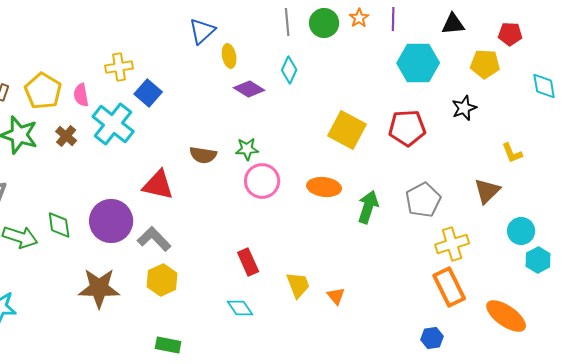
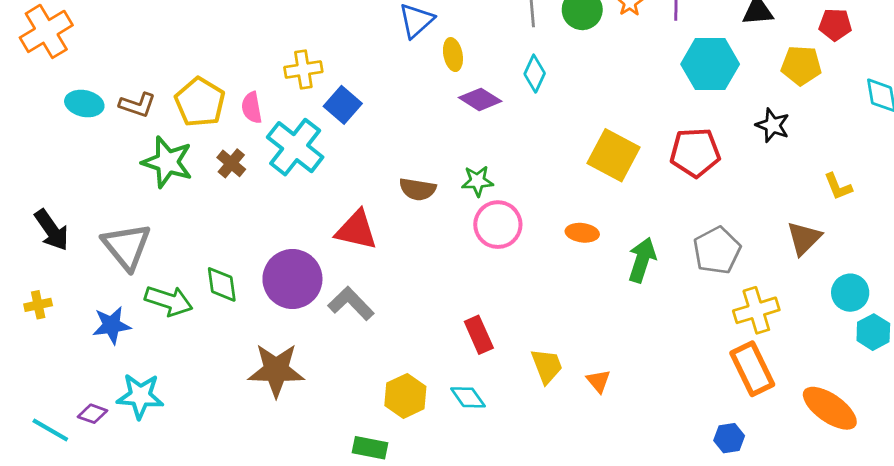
black star: (464, 108) -> (773, 125), turned -30
orange ellipse: (324, 187) -> (582, 233), size x0.7
yellow hexagon: (162, 280) -> (405, 396), moved

